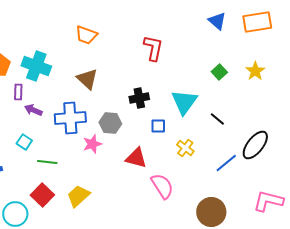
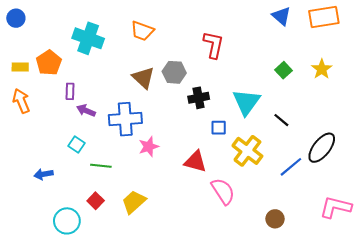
cyan cross: (36, 66) -> (88, 38), moved
gray hexagon: (110, 123) -> (174, 72), moved
yellow cross: (185, 148) -> (247, 151), size x1.6
red square: (42, 195) -> (96, 201), size x0.7
brown circle: (211, 212) -> (275, 219), size x0.6

